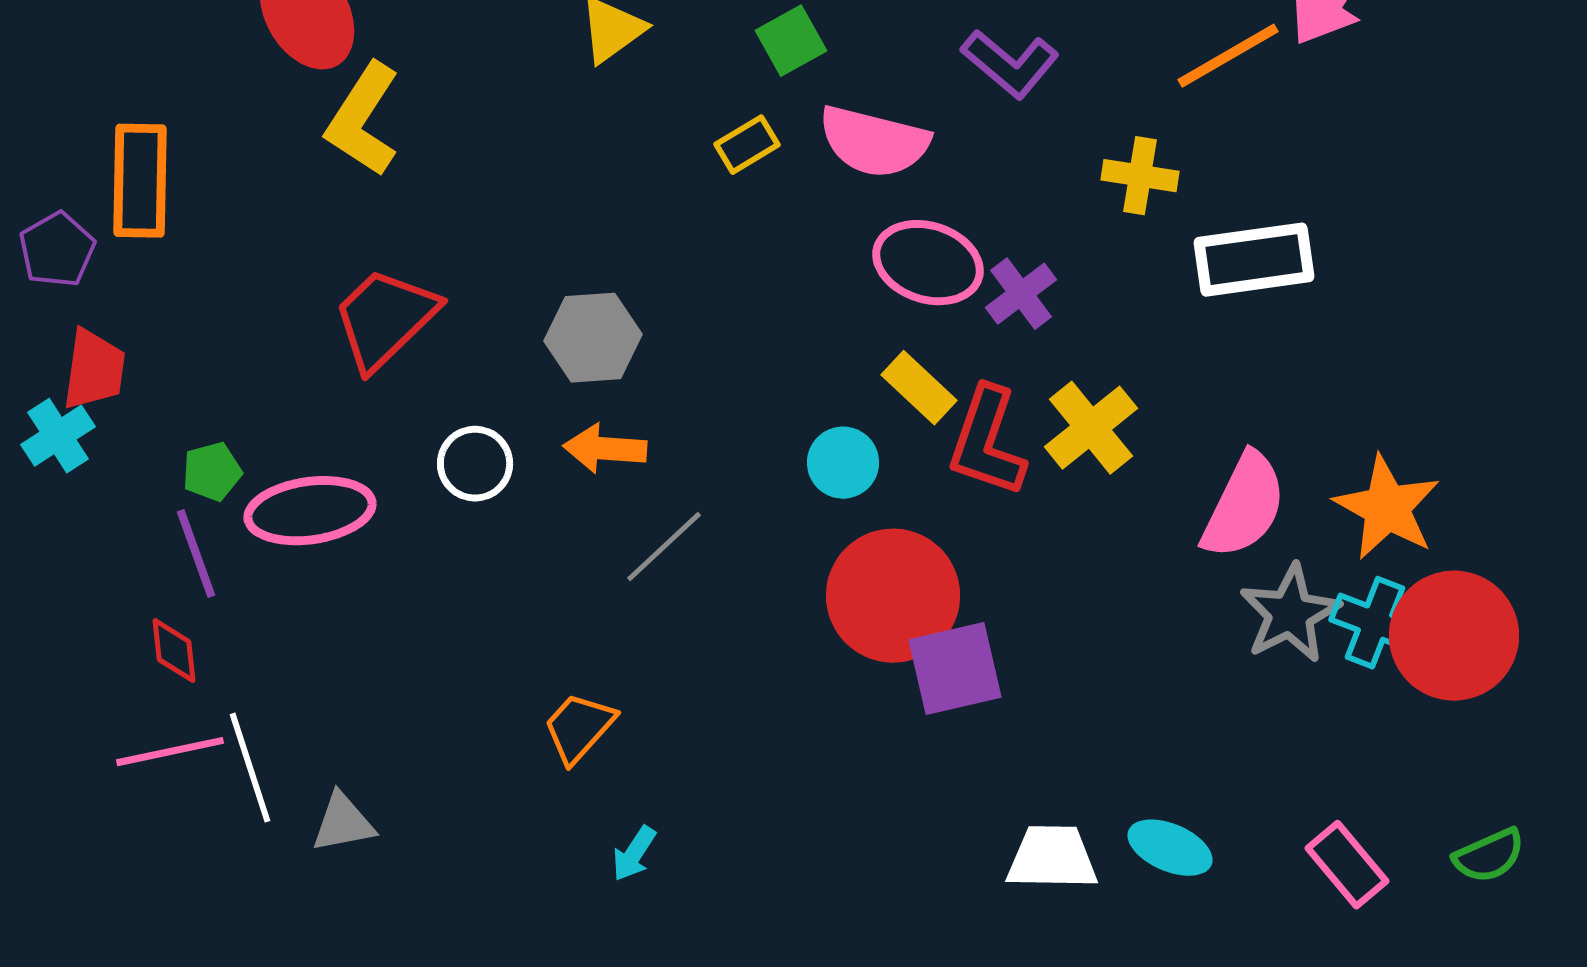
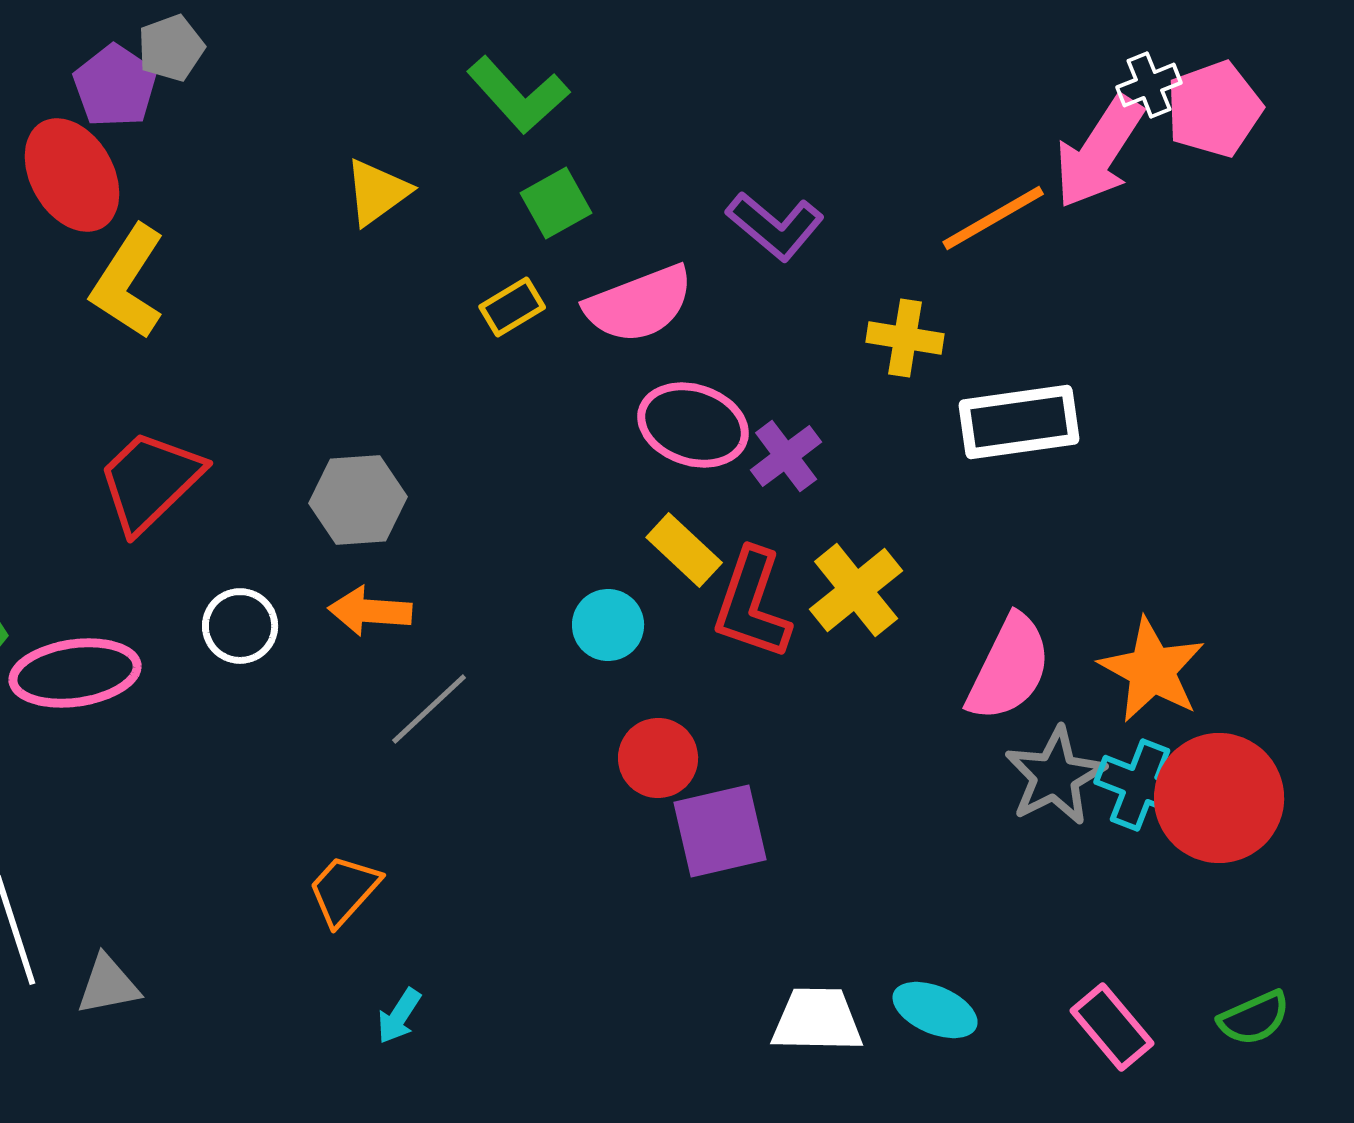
pink semicircle: (874, 142) -> (639, 304), turned -35
red circle: (893, 596) -> (658, 758), size x0.6

